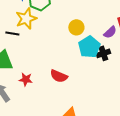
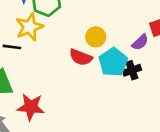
red semicircle: (59, 76) -> (81, 57), moved
red star: (26, 79) -> (31, 107), size x1.5

